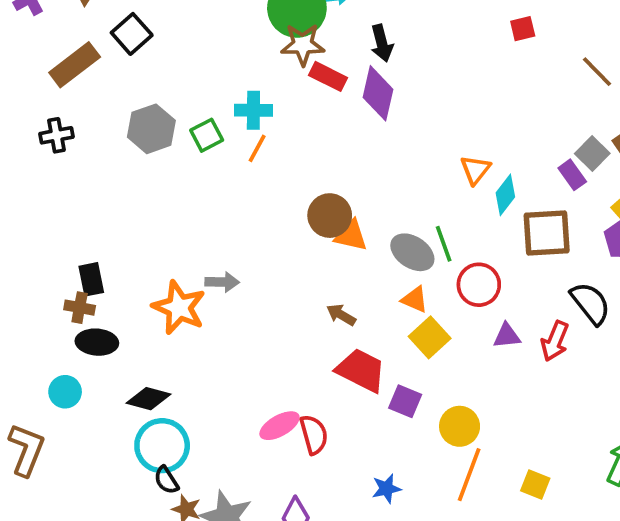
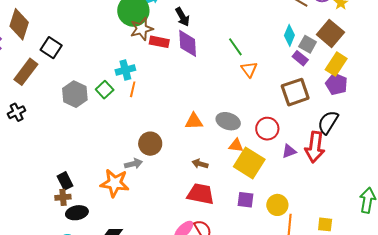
black cross: (56, 135) -> (17, 112), moved
cyan diamond: (505, 195) -> (289, 35), moved
brown circle: (330, 216) -> (150, 144), moved
green line: (444, 244) -> (235, 47), moved
black semicircle: (590, 303) -> (328, 122), turned -95
yellow square: (430, 337) -> (249, 163), size x1.4
red arrow: (555, 341) -> (315, 147), size x1.4
red trapezoid: (361, 370) -> (201, 194), moved

